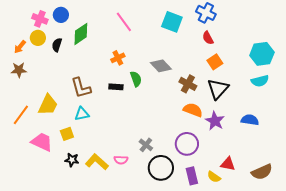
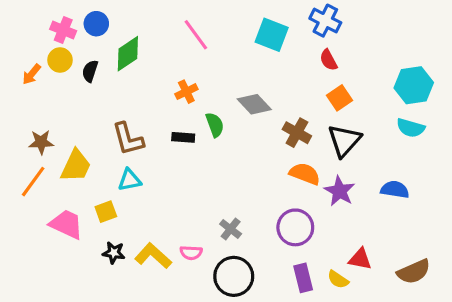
brown star: (19, 70) -> (41, 142), moved
cyan semicircle: (260, 81) -> (411, 128), turned 30
black circle: (161, 168) -> (234, 276), moved

